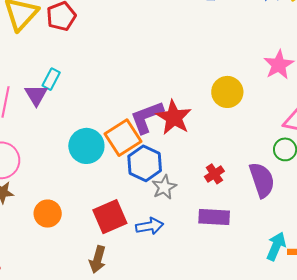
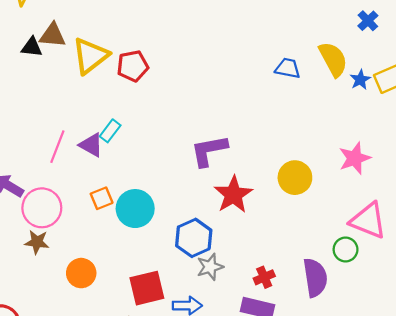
purple triangle: (36, 95) -> (91, 145), turned -40
purple L-shape: (147, 117) -> (209, 151), moved
orange square: (123, 138) -> (102, 198), moved, size x0.6
red cross: (214, 174) -> (264, 277), moved

